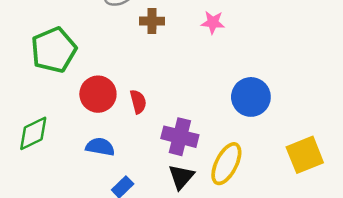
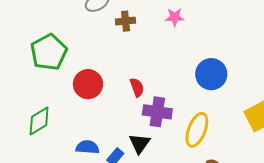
red semicircle: (138, 102) -> (137, 87), moved
blue semicircle: (100, 147) -> (87, 147), moved
black triangle: (181, 177) -> (140, 143), moved

